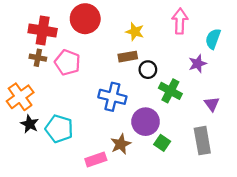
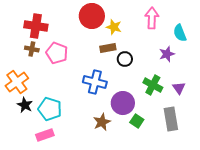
red circle: (85, 19) -> (92, 16), moved
cyan semicircle: (213, 39) -> (180, 33), turned -42
green cross: (170, 91) -> (153, 85), moved
pink rectangle: (96, 159) -> (45, 135), moved

